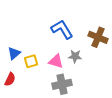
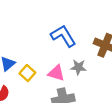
yellow square: (31, 61) -> (27, 73), turned -32

